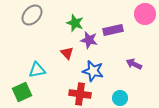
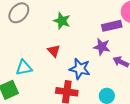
purple rectangle: (113, 30) -> (112, 26), moved
purple star: (89, 40) -> (102, 47), moved

